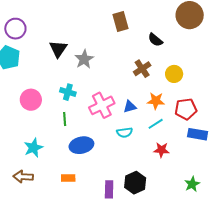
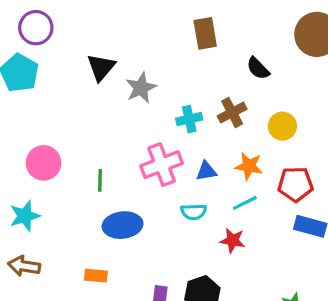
cyan cross: (68, 92) -> (189, 119), moved, turned -35
pink circle: (31, 100) -> (44, 163), moved
cyan star: (33, 148) -> (25, 216), moved
red star: (161, 150) -> (233, 240), moved

